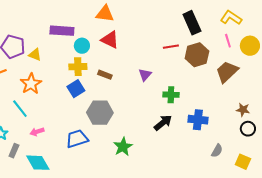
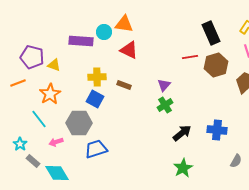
cyan circle: (82, 46) -> (104, 32), moved
blue square: (76, 89) -> (95, 99), turned -30
green cross: (171, 95) -> (165, 105), moved, turned -35
gray hexagon: (100, 113) -> (79, 123), moved
green star: (123, 147) -> (183, 168), moved
gray rectangle: (14, 151) -> (33, 161), turned -72

